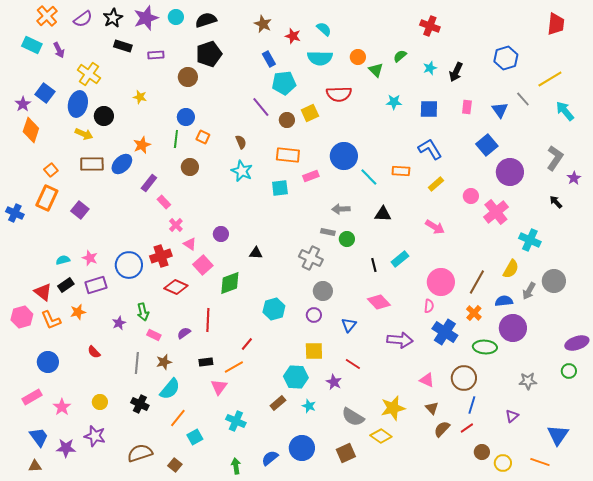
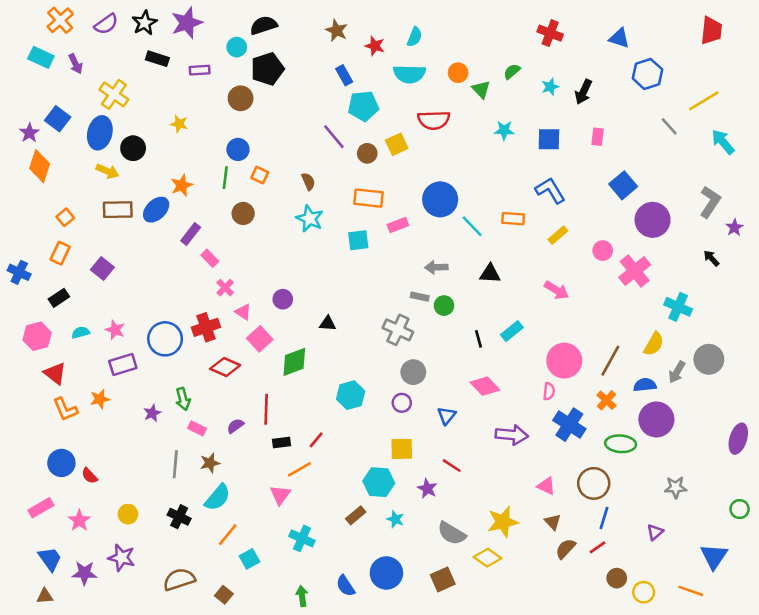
cyan circle: (176, 17) -> (237, 47), moved
cyan semicircle: (324, 29) -> (415, 37), turned 70
blue triangle: (500, 110) -> (619, 38), moved, turned -36
orange rectangle: (47, 198) -> (60, 253), size x0.7
black rectangle: (66, 285) -> (59, 298), moved
pink hexagon: (22, 317) -> (37, 336), moved
purple ellipse: (577, 343) -> (738, 439), turned -55
red semicircle: (94, 352) -> (90, 476), moved
black rectangle: (206, 362) -> (281, 442), moved
green circle: (569, 371) -> (740, 509), moved
blue semicircle: (270, 458) -> (345, 586), turned -84

